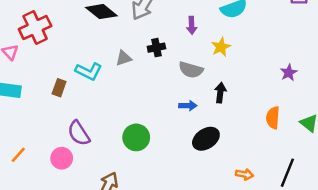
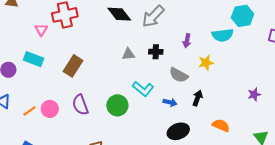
cyan L-shape: (89, 71) -> (143, 89), moved
brown rectangle: (59, 88) -> (73, 66), size x1.5
orange semicircle: (273, 118) -> (221, 125), moved, turned 96
green circle: (136, 137) -> (117, 105), moved
pink circle: (62, 158) -> (50, 109), moved

